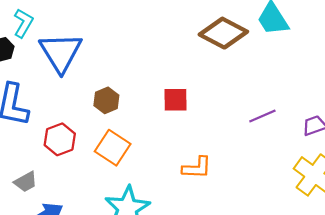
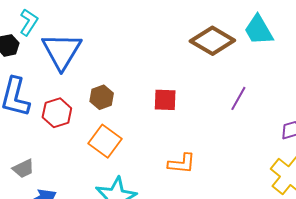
purple line: (262, 116) -> (238, 98), moved, turned -40
red hexagon: (60, 139) -> (57, 113), moved

